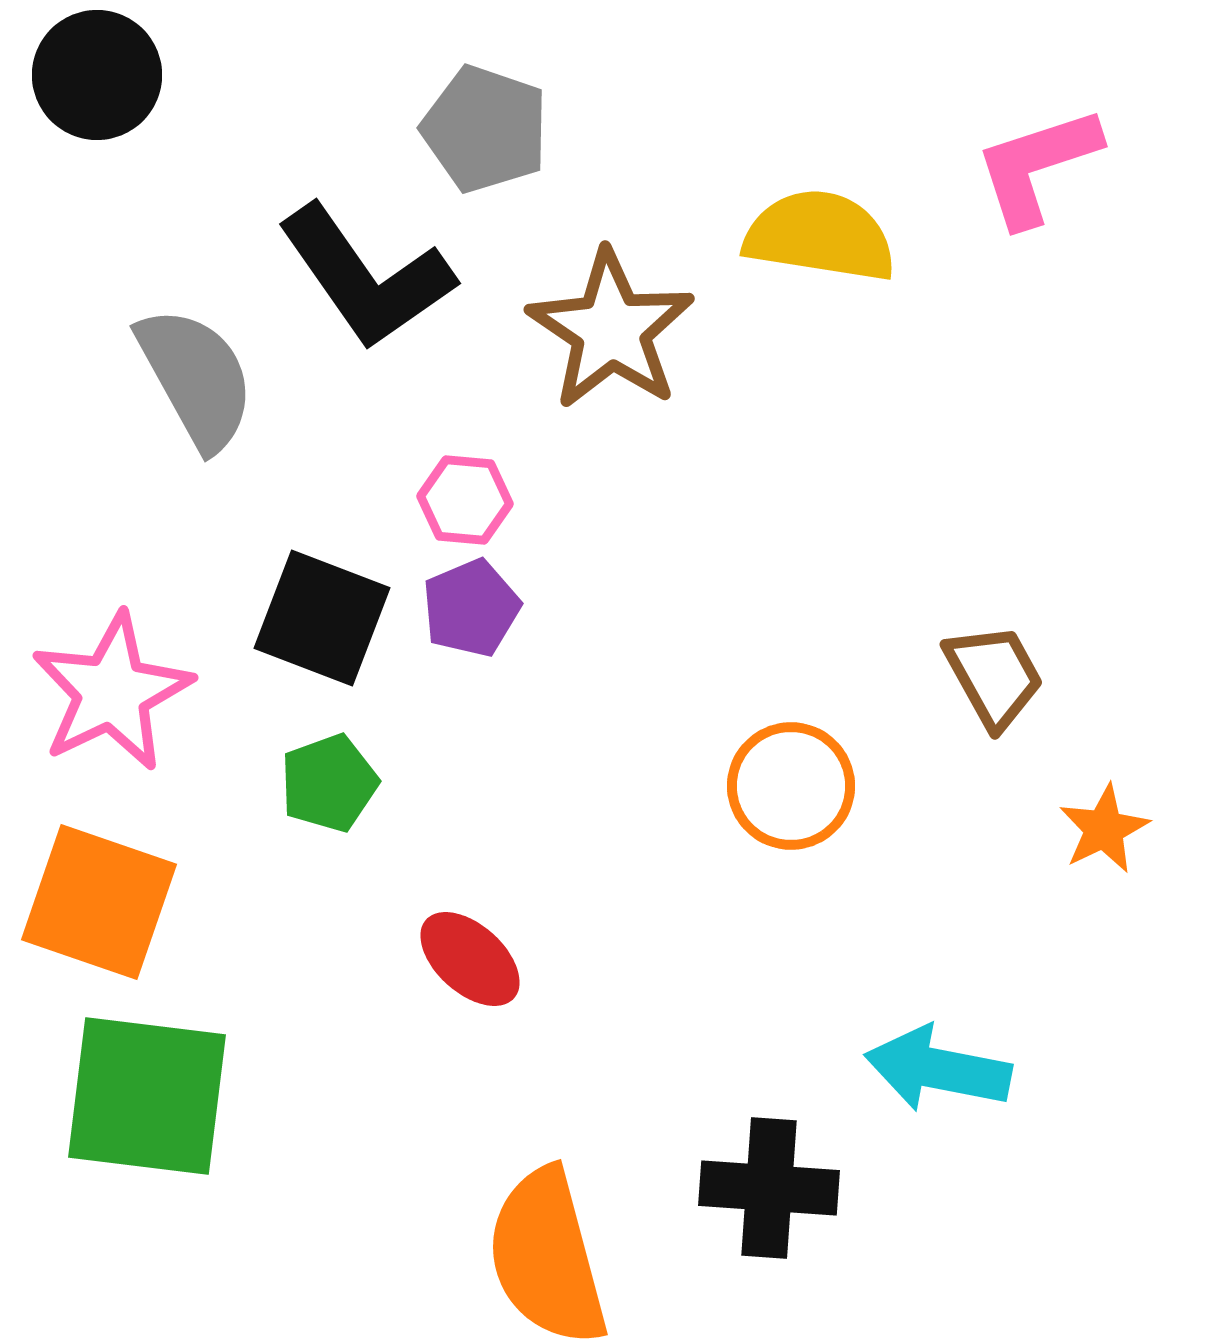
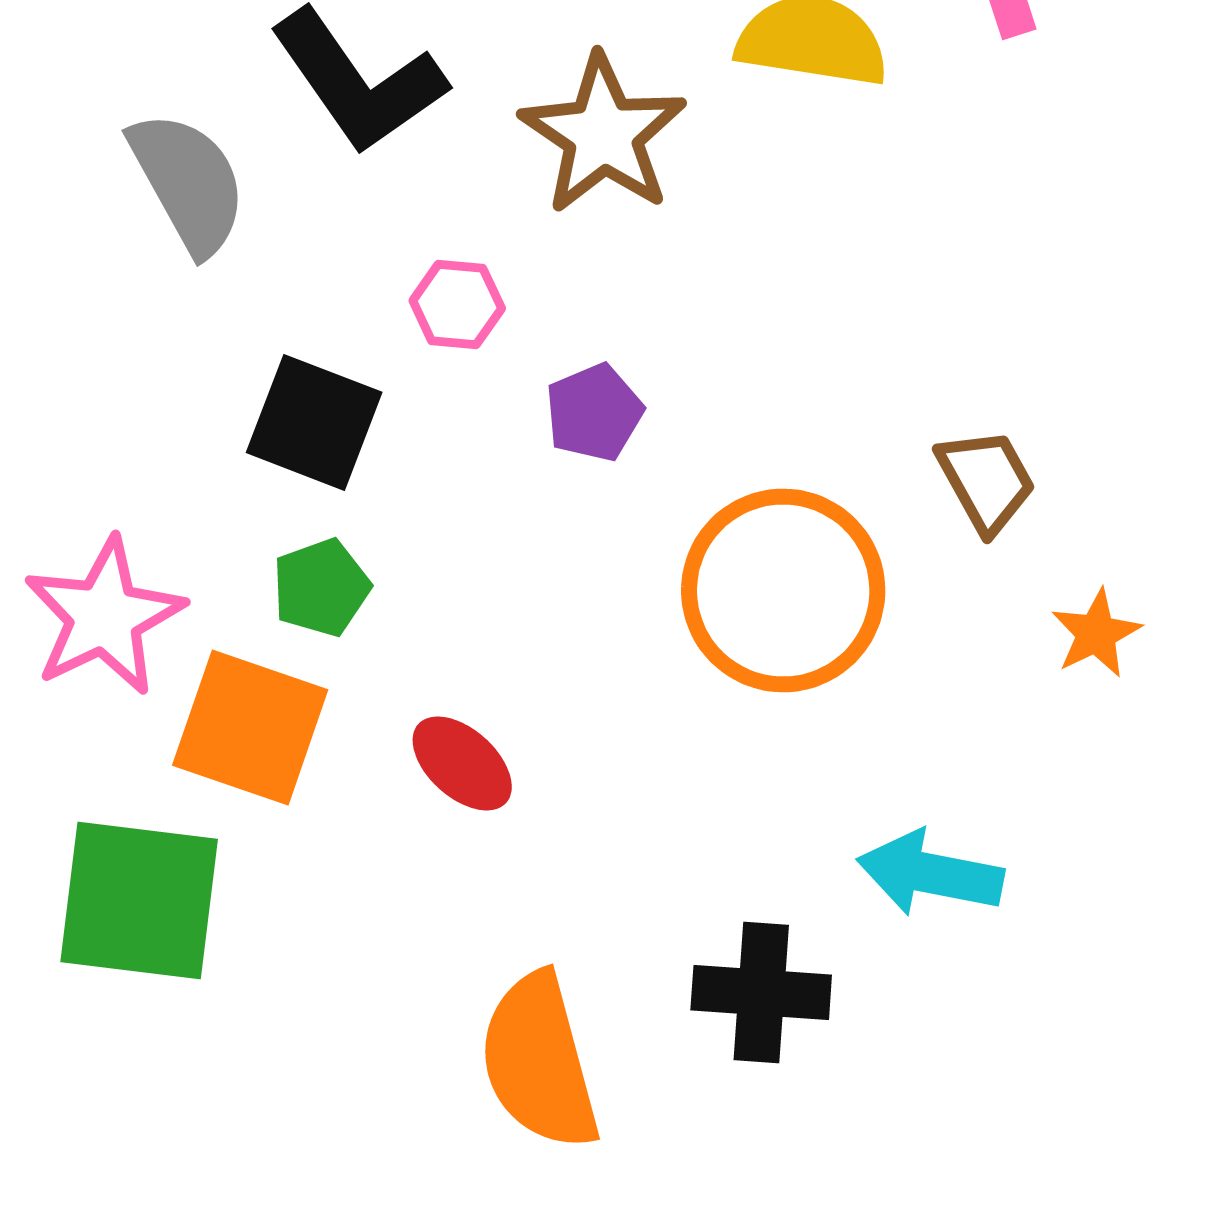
purple pentagon: (471, 608) -> (594, 412), moved
pink star: (112, 692) -> (104, 616), moved
orange circle: (791, 786) -> (783, 590), size x1.6
orange square: (99, 902) -> (250, 727), moved

